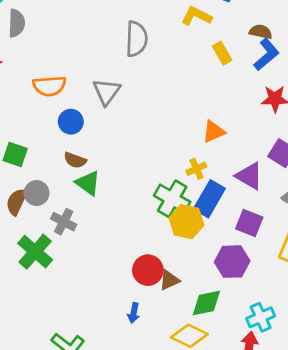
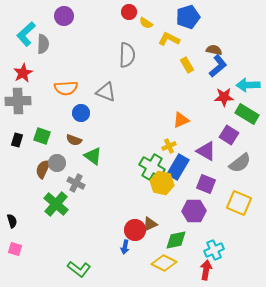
gray triangle: (106, 92) -> (106, 92), turned -45
brown semicircle: (75, 160) -> (74, 140), moved
red circle: (148, 270) -> (135, 230), moved

